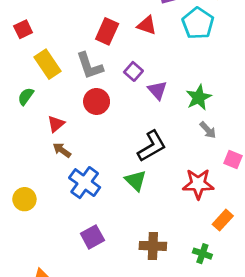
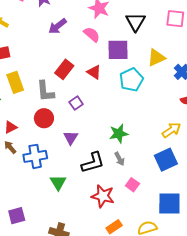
purple triangle: (157, 90) -> (71, 138), moved
black L-shape: (152, 146) -> (93, 163), moved
blue cross: (85, 183) -> (35, 156), moved, turned 30

